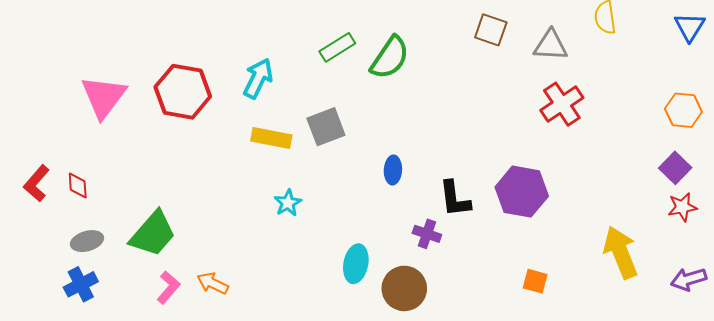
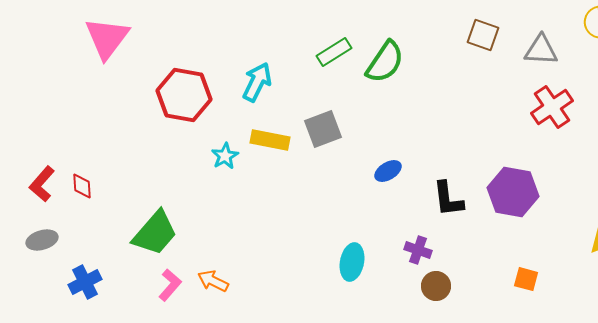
pink triangle: (103, 97) -> (107, 38), moved
blue ellipse: (393, 170) -> (388, 171), turned 56
cyan star: (288, 203) -> (225, 156), moved
purple cross: (427, 234) -> (418, 250), moved
gray ellipse: (87, 241) -> (42, 240), moved
brown circle: (404, 288) -> (436, 286), moved, size x0.7

